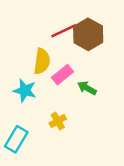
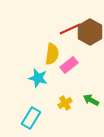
green arrow: (87, 88) -> (91, 100), moved

